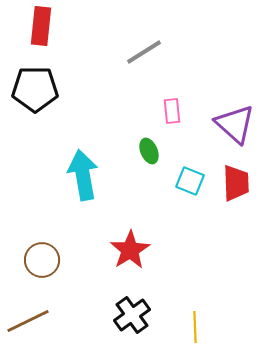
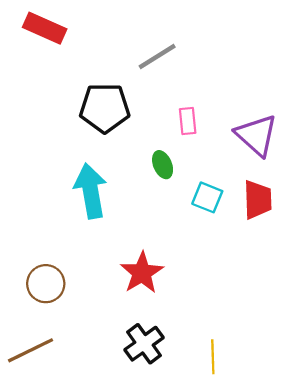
red rectangle: (41, 26) -> (45, 28), turned -72
black pentagon: (35, 89) -> (105, 108), moved

